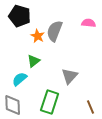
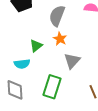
orange star: (38, 36) -> (60, 39), moved
cyan semicircle: (20, 79) -> (22, 64), turned -147

